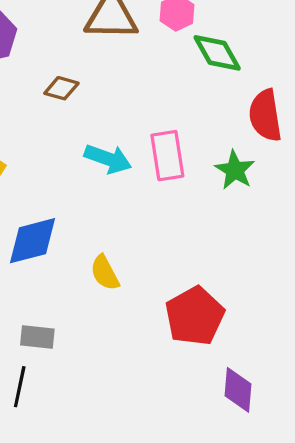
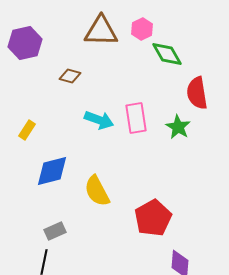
yellow semicircle: (105, 273) -> (97, 191), size x1.4
gray rectangle: (37, 337) -> (55, 231), turned -30

